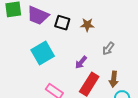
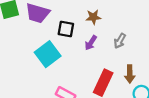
black square: (62, 23) -> (66, 29), moved
purple arrow: (81, 62) -> (91, 43), moved

